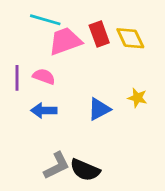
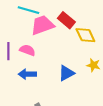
red rectangle: (99, 34) -> (66, 20), turned -30
yellow diamond: (130, 38) -> (85, 35), moved

